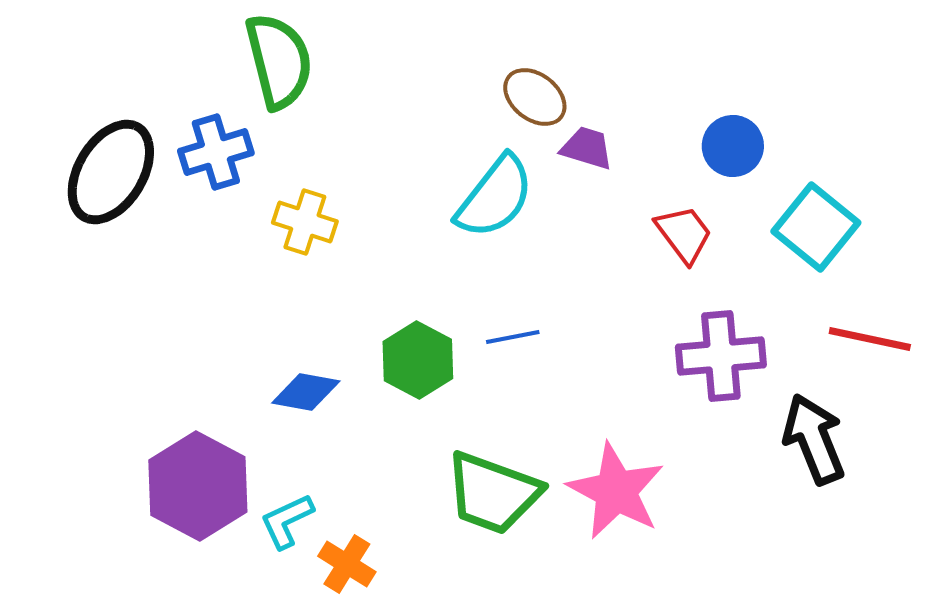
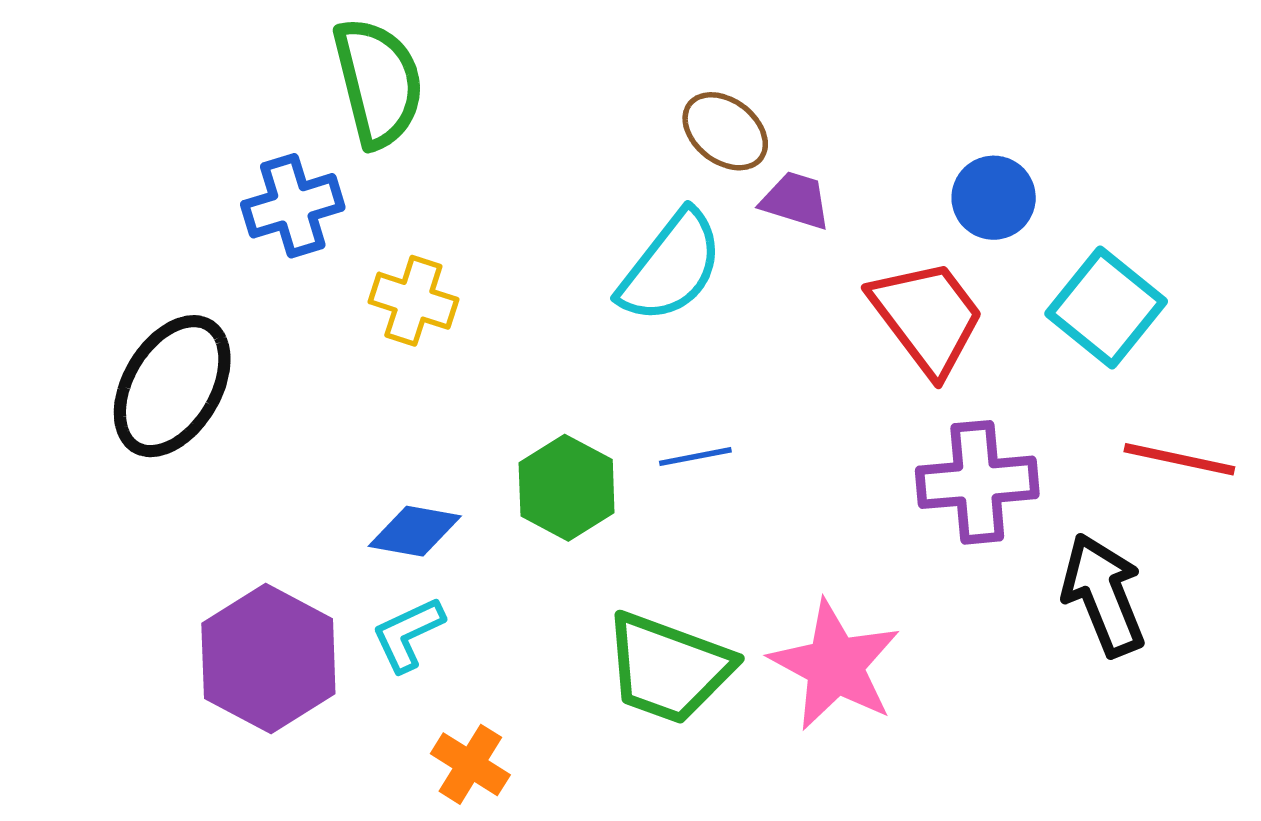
black ellipse: (111, 172) -> (172, 386), moved
red trapezoid: (684, 234) -> (927, 317), size x1.5
cyan L-shape: (287, 521) -> (408, 634), moved

